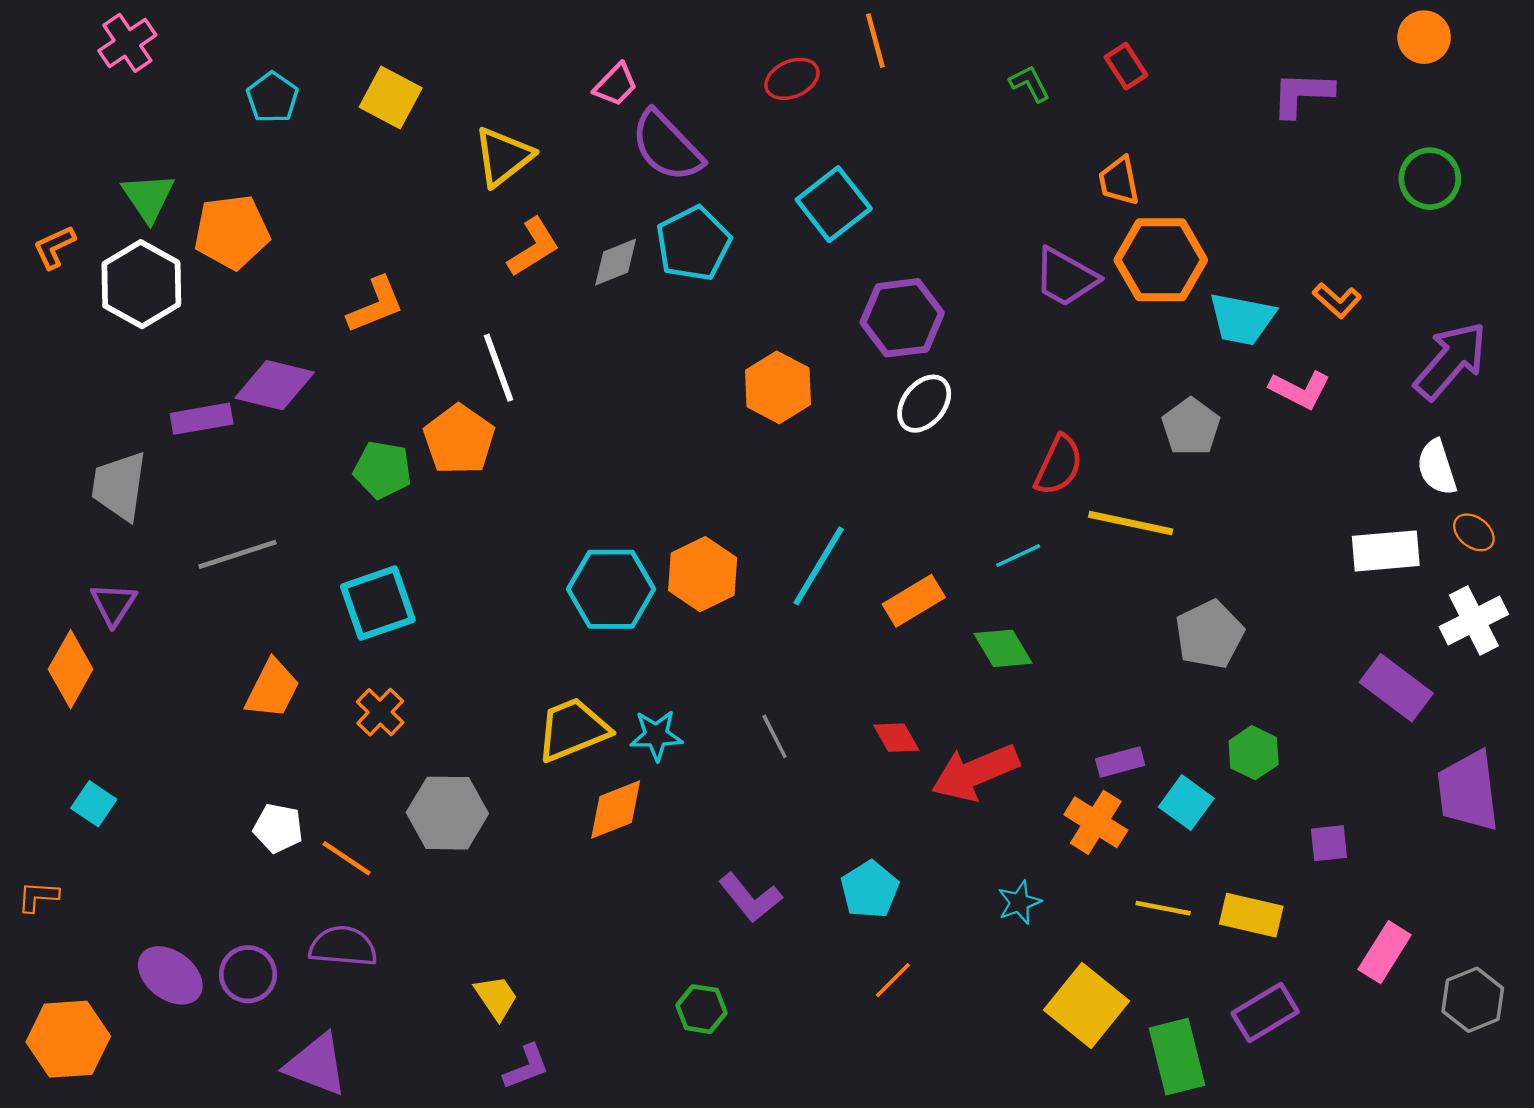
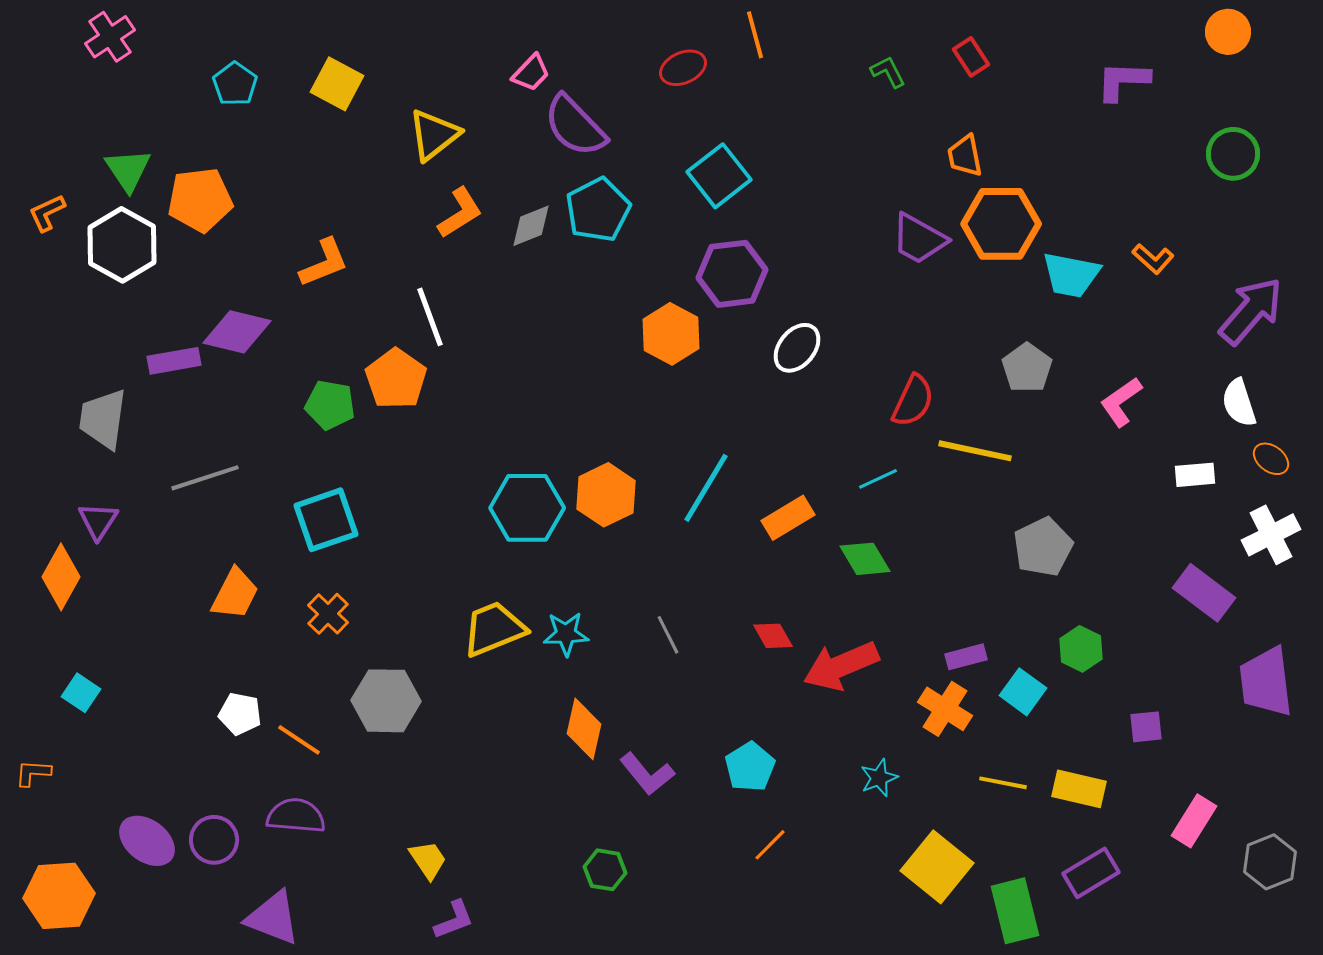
purple hexagon: (902, 318) -> (732, 274), moved
pink L-shape: (1300, 390) -> (1121, 402), moved, turned 118
white rectangle: (1386, 551) -> (1195, 475), size x0.7
orange diamond: (616, 810) -> (584, 729), moved, turned -56

